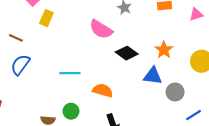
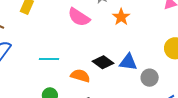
orange star: (164, 50) -> (121, 17), moved
black diamond: (127, 53) -> (103, 62), moved

